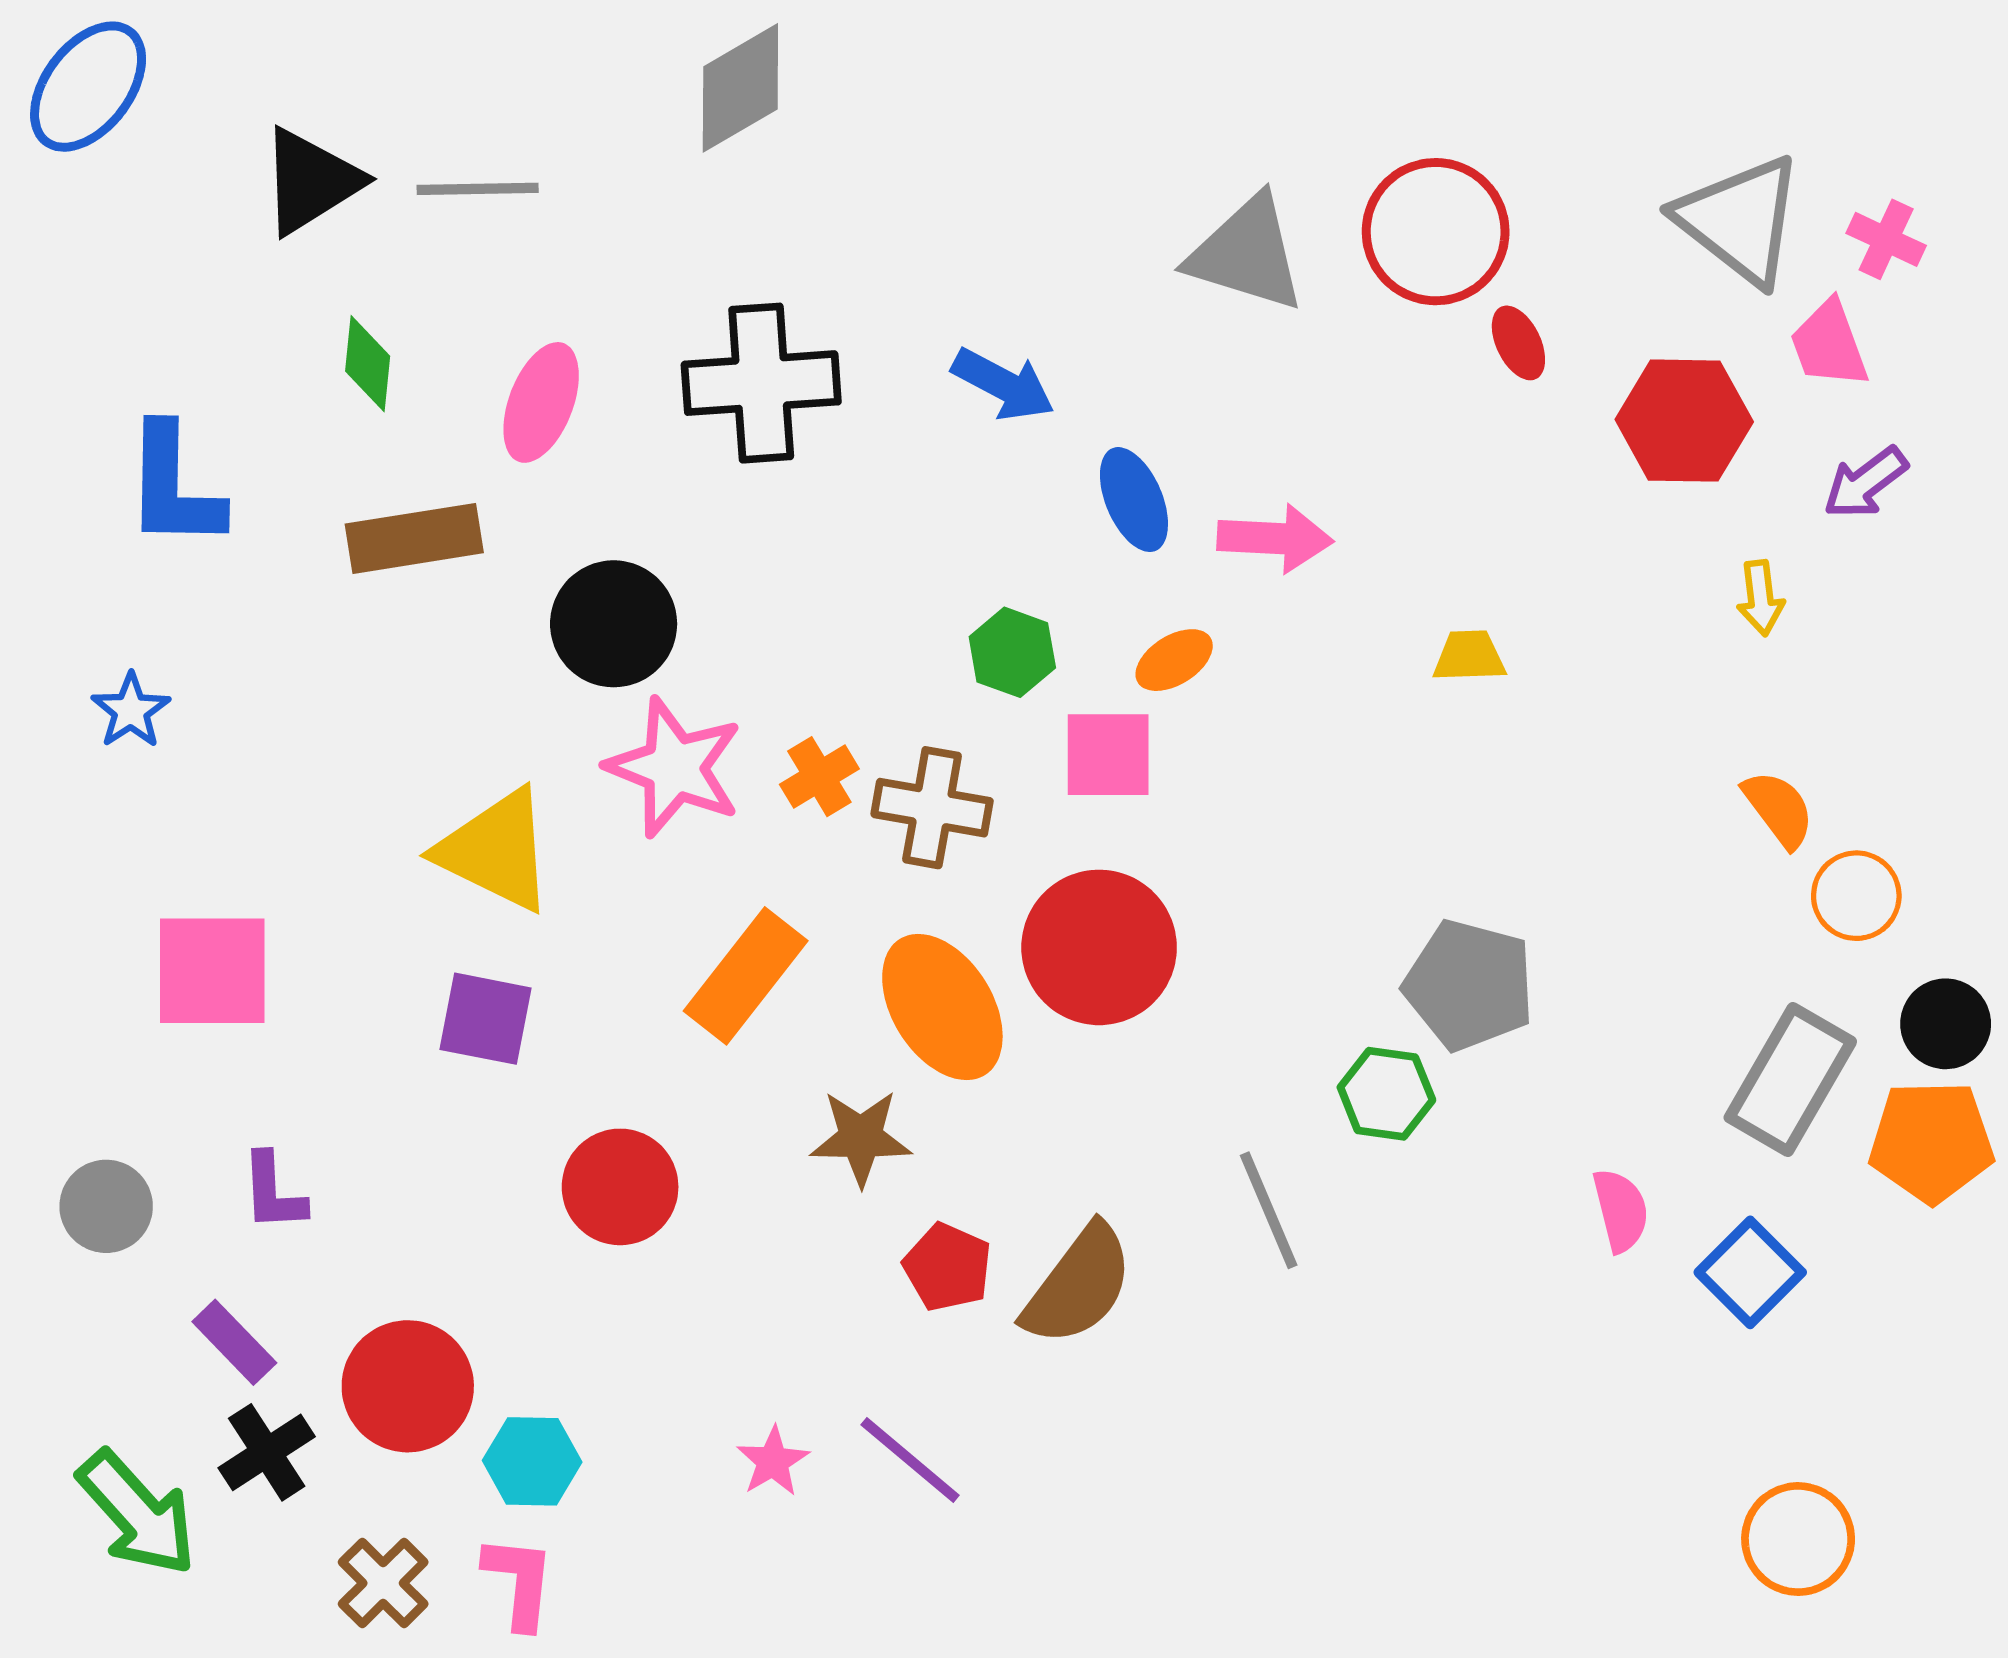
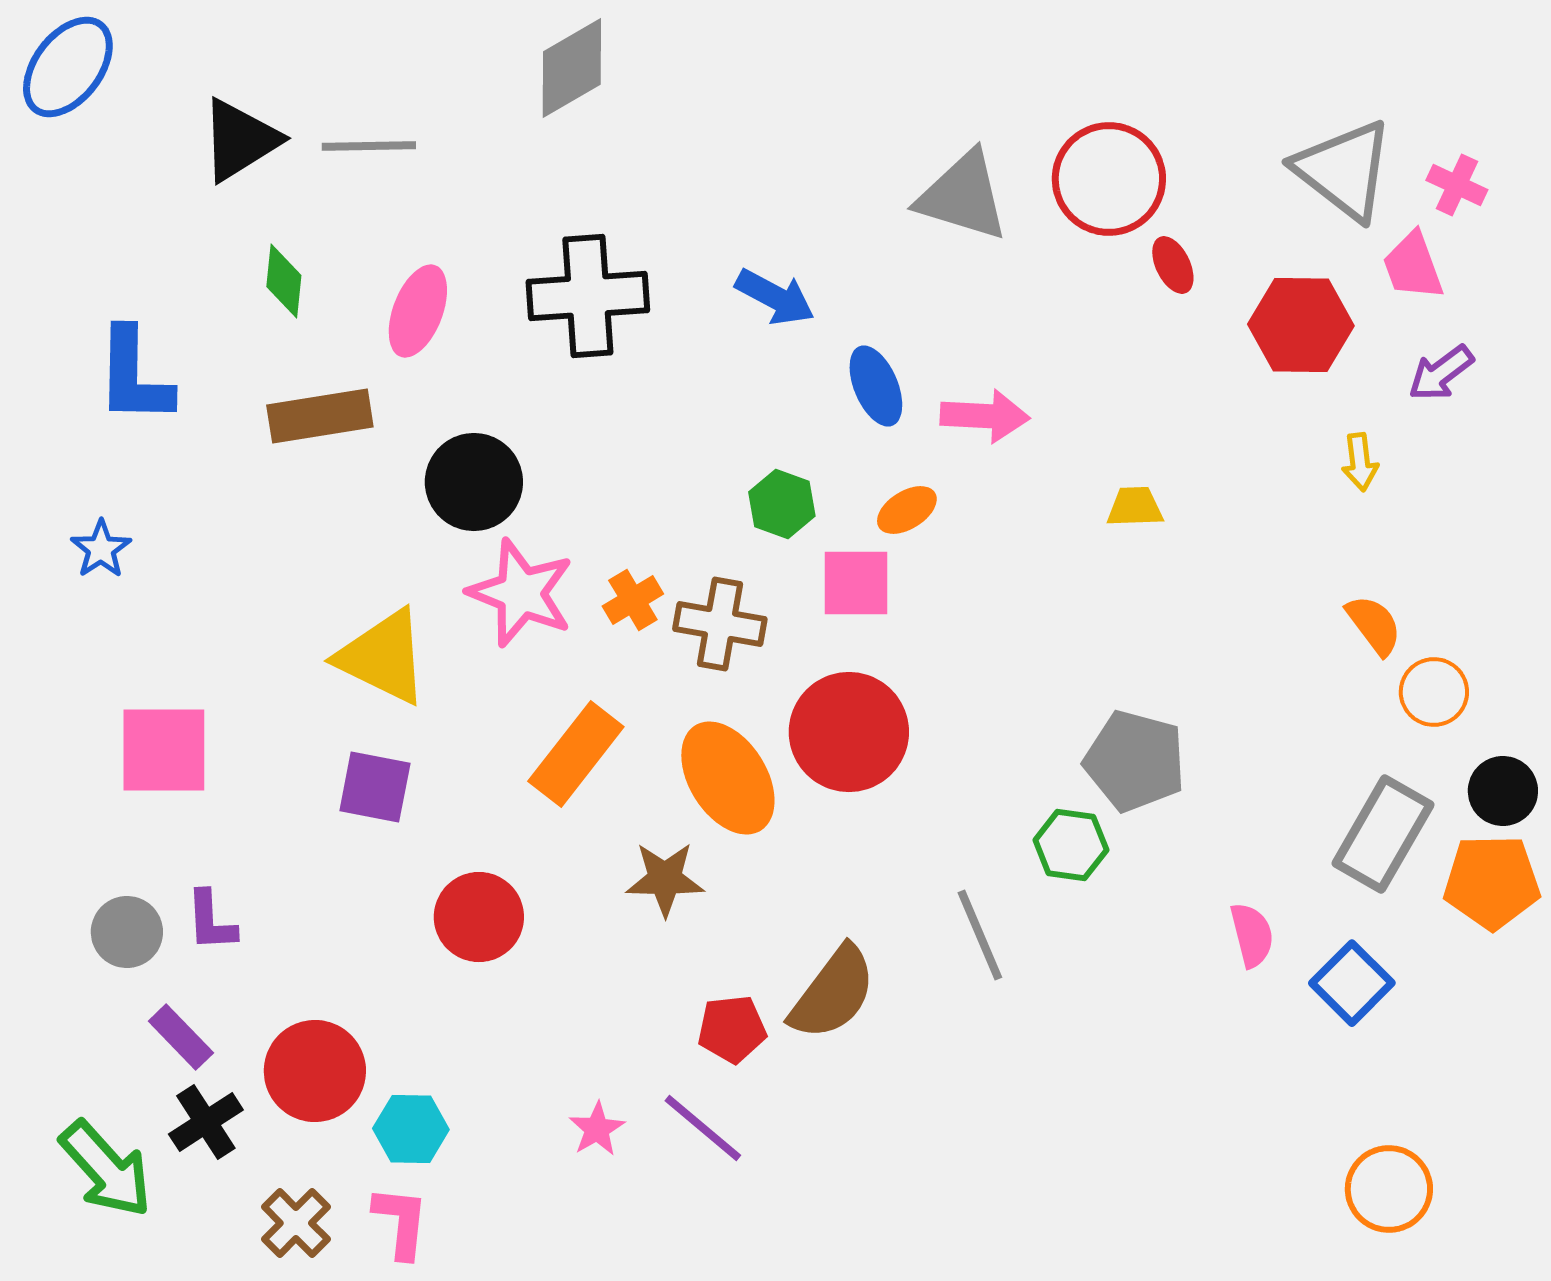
gray circle: (106, 1206) -> (127, 932), moved
red pentagon: (948, 1267) -> (732, 1029), moved, turned -30

